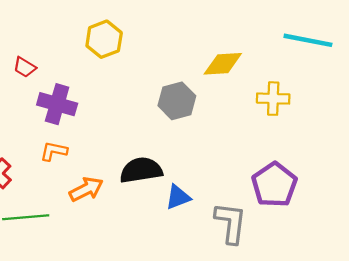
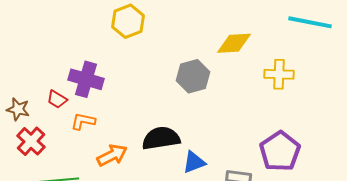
red trapezoid: (25, 67) -> (57, 99), moved

